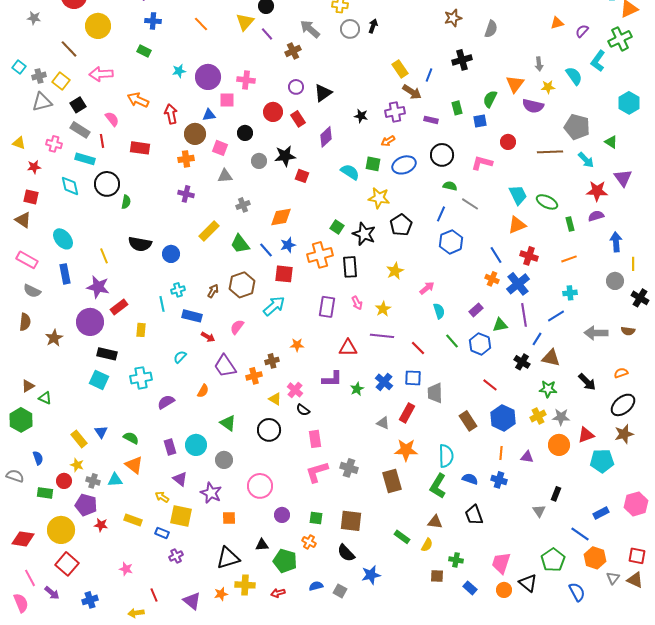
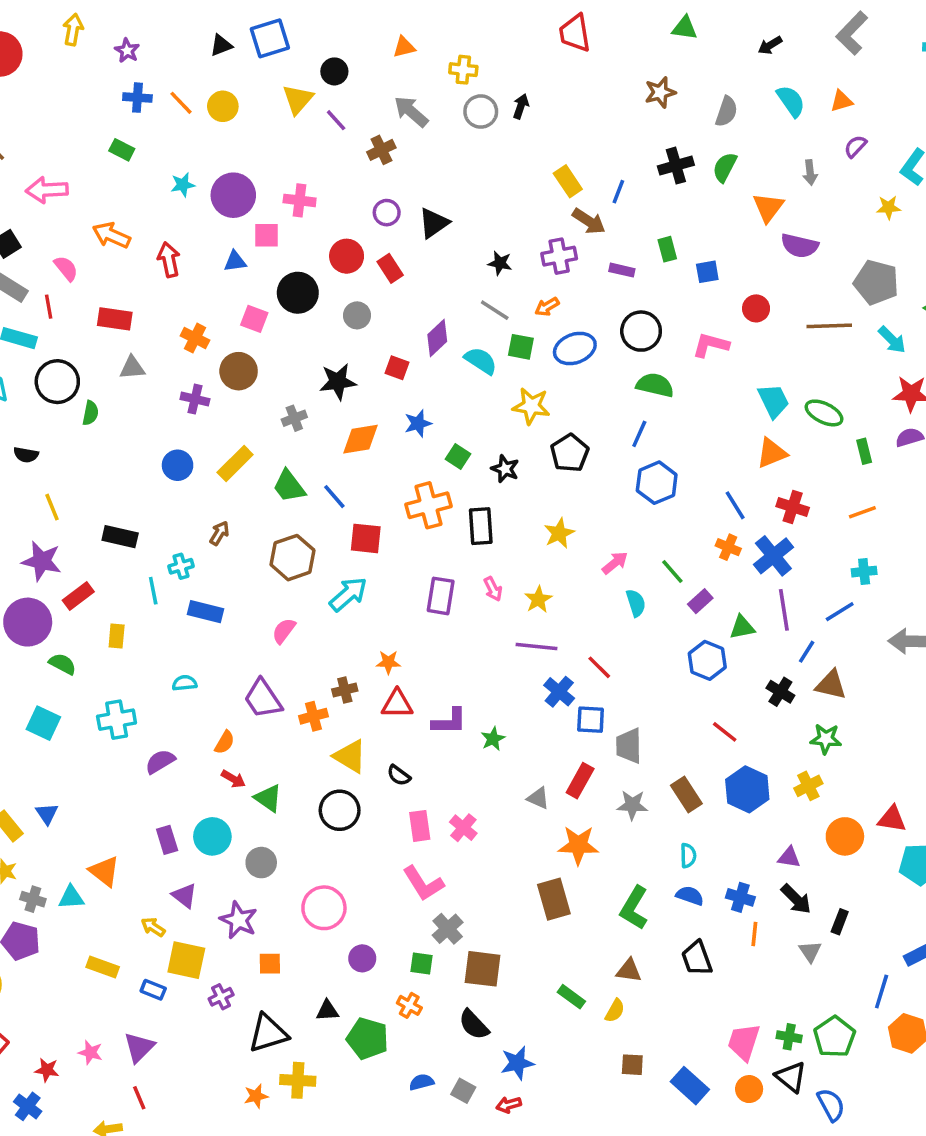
orange line: (201, 24) -> (181, 103), moved
yellow circle: (98, 26) -> (223, 106), moved, size x0.7
purple semicircle: (582, 31) -> (855, 146), moved
cyan semicircle: (574, 76) -> (791, 101), moved
yellow star: (548, 87) -> (888, 207), moved
green semicircle: (490, 99) -> (725, 167), moved
black circle: (245, 133) -> (298, 293), size x1.5
brown circle: (195, 134) -> (239, 371), moved
purple diamond: (326, 137) -> (437, 338), moved
black star: (285, 156) -> (338, 382), moved
orange cross: (186, 159) -> (195, 338), turned 35
gray circle: (259, 161) -> (357, 315), moved
gray triangle: (225, 176) -> (132, 368), moved
green semicircle: (450, 186) -> (655, 385), size x1.5
gray line: (470, 204) -> (495, 310), moved
black star: (364, 234) -> (505, 469), size x0.7
black semicircle: (140, 244) -> (26, 455), moved, size x0.6
blue star: (288, 245) -> (418, 423), moved
blue circle: (171, 254) -> (178, 465), moved
brown arrow: (213, 291) -> (219, 533), moved
red arrow: (208, 337) -> (233, 779), moved
green line: (452, 341) -> (672, 572), moved
red triangle: (348, 348) -> (397, 704), moved
black rectangle: (107, 354) -> (120, 537), moved
cyan semicircle: (180, 357) -> (185, 683), turned 40
blue cross: (384, 382) -> (559, 692), moved
black arrow: (587, 382) -> (796, 899), moved
pink cross: (295, 390) -> (463, 828), moved
yellow triangle: (275, 399) -> (350, 756), size x1.5
gray star: (561, 417) -> (632, 805), moved
red triangle: (586, 435) -> (892, 819), turned 30
green semicircle: (131, 438) -> (63, 664), moved
orange line: (501, 453) -> (754, 934), moved
cyan semicircle: (446, 456) -> (688, 856), moved, size x0.6
gray cross: (349, 468) -> (448, 929), moved, turned 30
pink L-shape: (317, 472) -> (423, 883), turned -105
red star: (101, 525) -> (47, 1070), moved
blue line: (580, 534) -> (882, 991), turned 72
purple cross: (176, 556) -> (221, 997), moved
green cross: (456, 560) -> (789, 1037), moved
blue rectangle: (470, 588) -> (690, 1086), size x1.5
blue semicircle: (577, 592) -> (831, 1105), moved
red arrow: (278, 593) -> (509, 1105), moved
blue cross: (90, 600) -> (28, 1106), turned -35
purple triangle: (192, 601) -> (139, 1047), moved, turned 36

